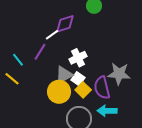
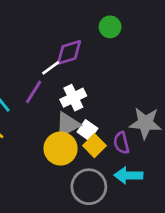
white cross: (78, 58) -> (73, 98), moved
purple semicircle: (102, 88) -> (121, 143), size x0.7

